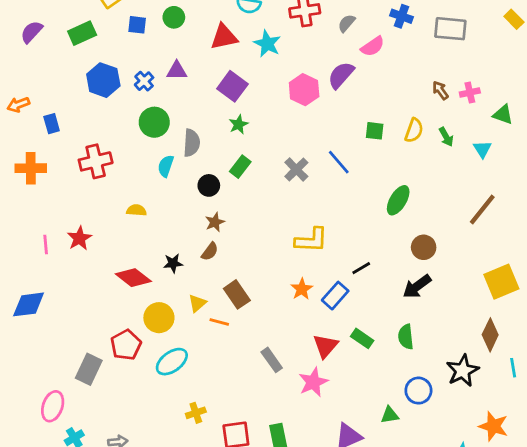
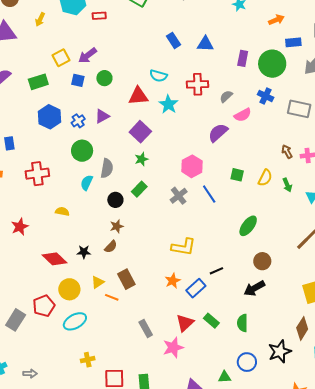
purple triangle: (177, 71) -> (102, 116), turned -35
pink hexagon: (304, 90) -> (192, 166), moved

